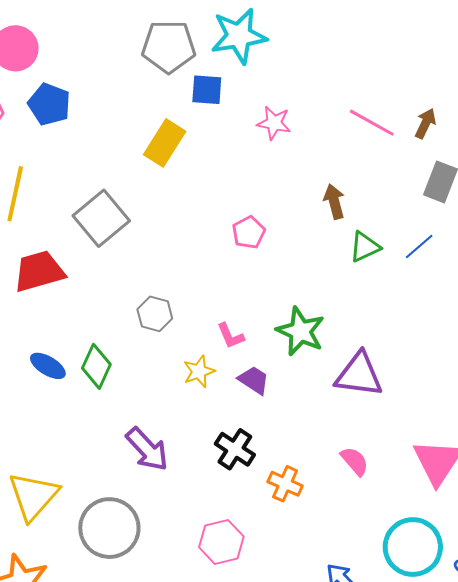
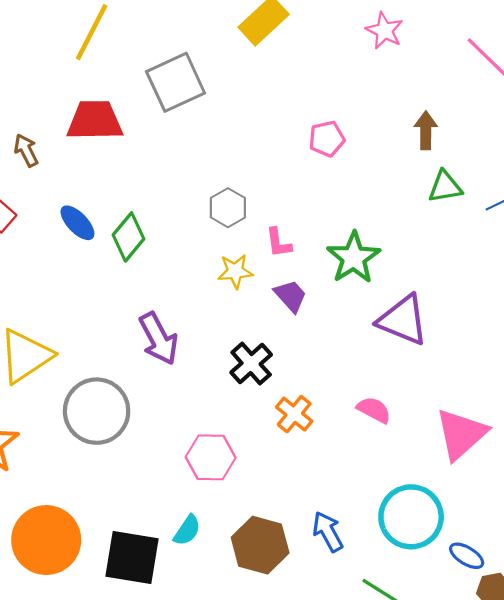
gray hexagon: (155, 314) -> (228, 208), moved
pink semicircle: (355, 461) -> (374, 410), turned -36

